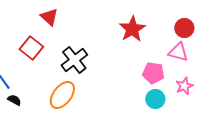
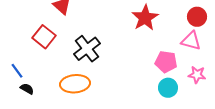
pink star: (184, 86) -> (197, 75), turned 30
orange ellipse: (62, 95) -> (75, 84), turned 48

